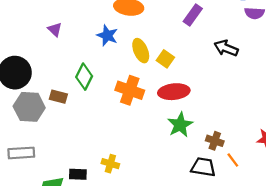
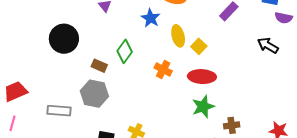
black arrow: (226, 48) -> (268, 45), moved
orange cross: (130, 90) -> (163, 69), size x0.7
gray hexagon: (29, 107) -> (94, 94), moved
brown cross: (215, 141) -> (232, 125), turned -35

